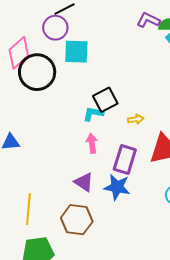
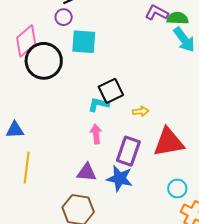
purple circle: (55, 28) -> (64, 17), size x0.7
purple triangle: (84, 182) -> (87, 172), turned -30
yellow line: (28, 209) -> (27, 168), moved

